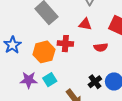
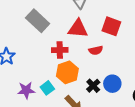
red triangle: (85, 24) -> (78, 29), size x1.5
orange hexagon: (44, 52) -> (67, 72), moved

